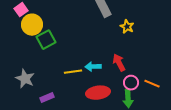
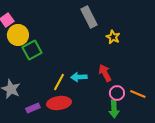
yellow line: (73, 72) -> (59, 82), turned -54
red ellipse: (98, 93) -> (59, 103), moved

